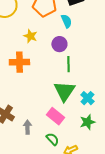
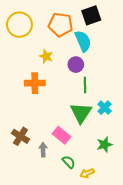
cyan semicircle: (66, 21) -> (83, 41), size x1.5
cyan cross: (87, 98) -> (105, 108), moved
pink rectangle: (55, 116) -> (61, 135), moved

